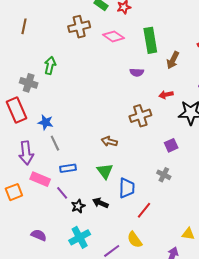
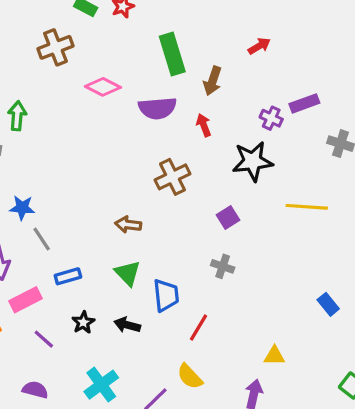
pink diamond: (113, 36) -> (103, 87), moved
purple semicircle: (137, 72) -> (157, 108), size x1.6
red arrow: (166, 95) -> (204, 125), moved, turned 88
pink rectangle: (40, 179) -> (25, 300), turned -42
purple line: (62, 193) -> (44, 339), moved
black star: (78, 206) -> (83, 322), moved

